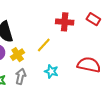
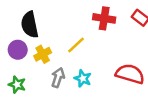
gray arrow: (21, 76) -> (58, 78), moved

